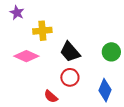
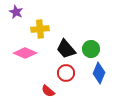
green circle: (111, 52) -> (91, 49), moved
blue diamond: (105, 90) -> (99, 73), moved

